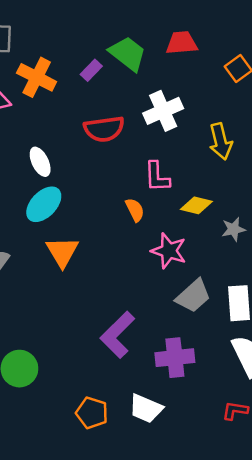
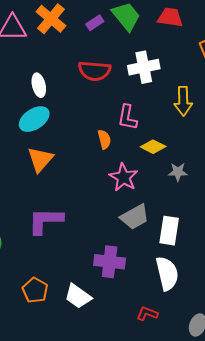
purple L-shape: (118, 335) -> (45, 221), moved, turned 33

